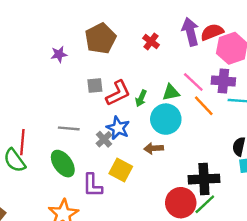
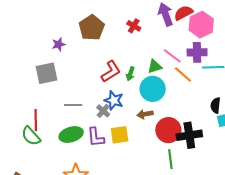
gray square: (95, 85) -> (46, 73), moved, size x1.6
green ellipse: (63, 164) -> (71, 135), turned -65
yellow square: (121, 170) -> (120, 135), turned -30
purple L-shape: (92, 185) -> (96, 137), moved
red circle: (181, 203) -> (168, 130), moved
green line: (205, 204) -> (170, 159), moved, turned -48

